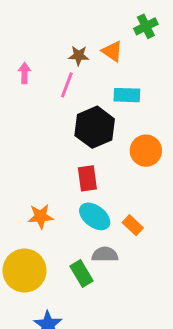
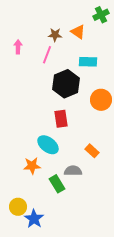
orange star: (41, 216) -> (32, 166), moved
cyan ellipse: (95, 216) -> (48, 145), moved
yellow circle: (24, 271) -> (18, 207), moved, size x0.6

